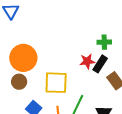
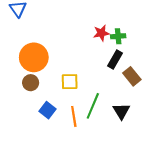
red star: (87, 61) -> (101, 33), moved
yellow square: (56, 83) -> (70, 82), size x0.7

